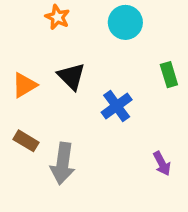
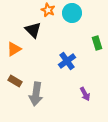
orange star: (57, 17) -> (48, 10), moved
black triangle: (71, 76) -> (33, 30), moved
purple arrow: (162, 163) -> (85, 94), moved

